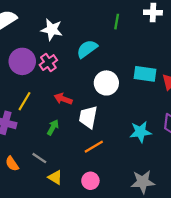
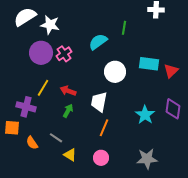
green line: (117, 22) -> (124, 28), moved
white star: (52, 30) -> (50, 25), moved
red arrow: (63, 99) -> (68, 91), moved
cyan star: (140, 132) -> (145, 115), turned -30
orange line: (94, 147) -> (104, 128), turned -36

